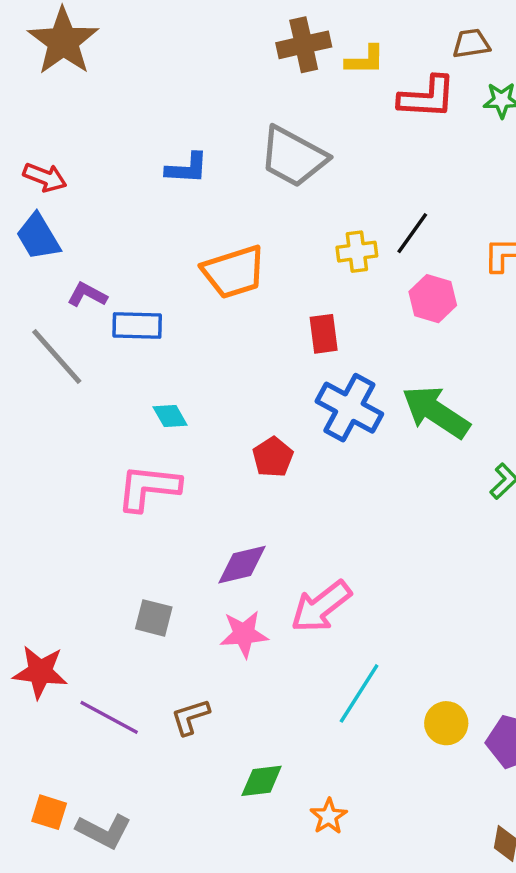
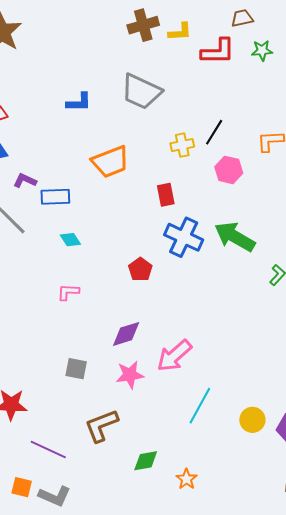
cyan diamond: (170, 416) -> (70, 240), moved
pink L-shape: (148, 488) -> (68, 292), size x0.6
purple line: (109, 717) -> (48, 449), moved
brown L-shape: (190, 717) -> (101, 426), size x1.5

